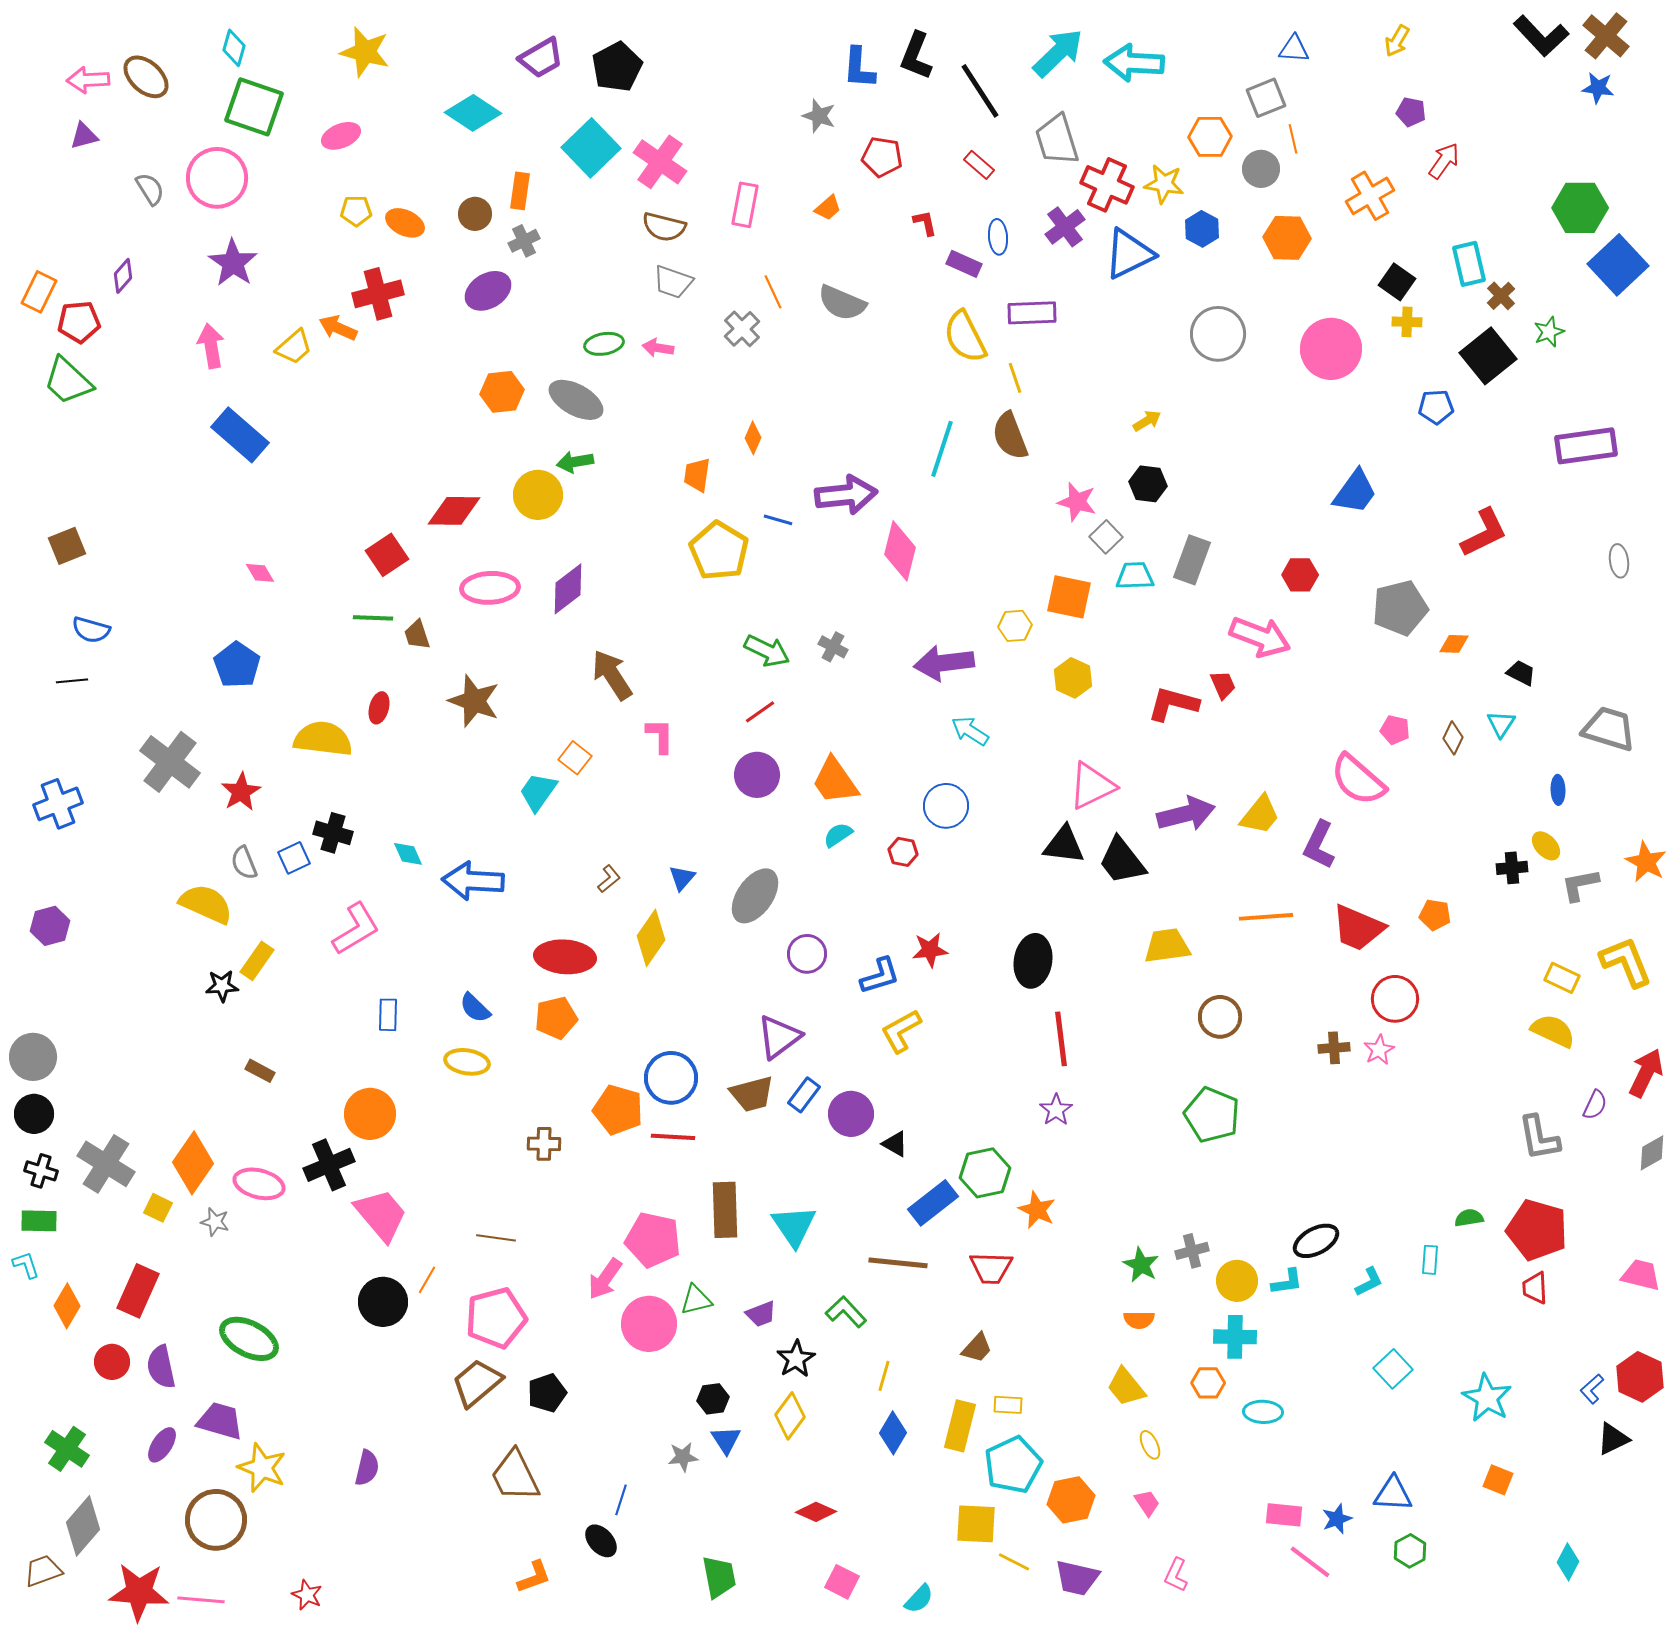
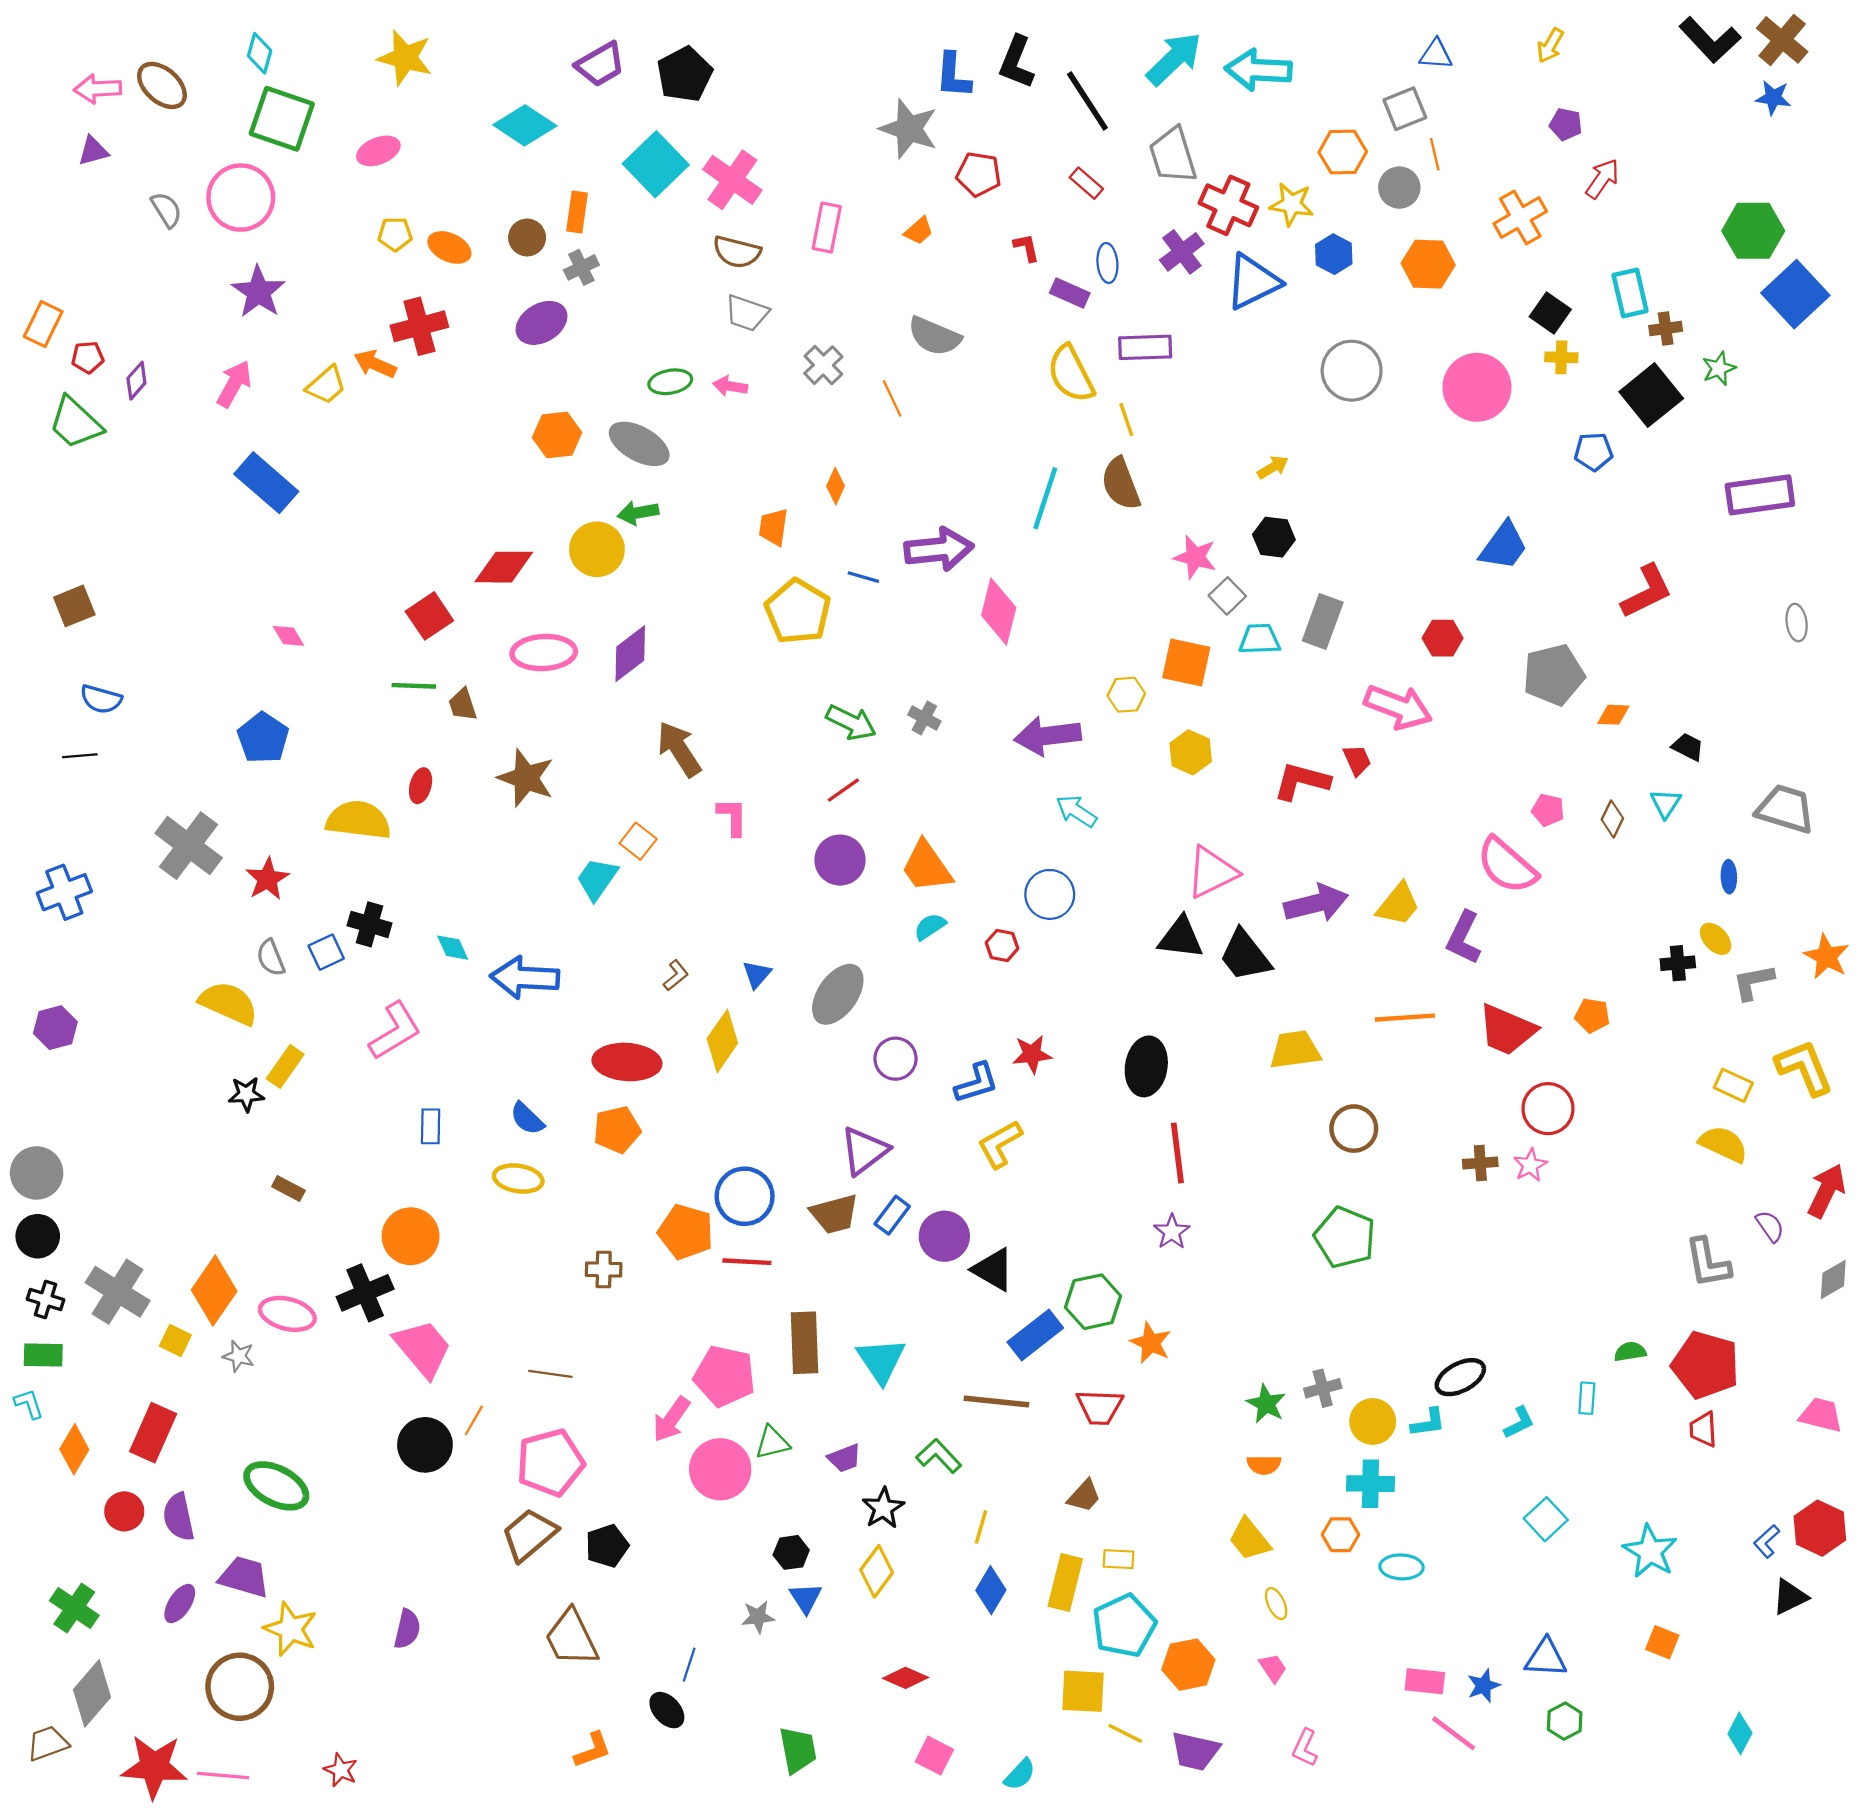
gray star: (819, 116) -> (909, 129), size x1.6
purple diamond: (123, 276) -> (136, 381), moved
orange line: (773, 292) -> (892, 398), moved
brown cross: (1501, 296) -> (1666, 328), turned 36
red pentagon: (79, 322) -> (88, 357), size x0.7
pink arrow: (211, 346) -> (234, 384), turned 39
purple semicircle: (1595, 1105) -> (1770, 1226), turned -60
black triangle: (895, 1144) -> (993, 1270), size x1.5

